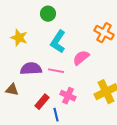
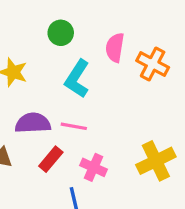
pink semicircle: (81, 58) -> (115, 48), moved, turned -42
red rectangle: (42, 102) -> (51, 159), moved

